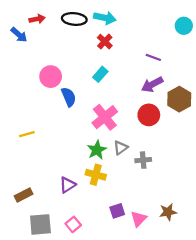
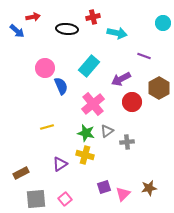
cyan arrow: (105, 18) -> (117, 33), moved
black ellipse: (74, 19) -> (67, 29), moved
red cross: (105, 42) -> (93, 17), moved, turned 32
purple line: (153, 57) -> (144, 56), moved
cyan rectangle: (100, 74) -> (89, 66), size x1.5
purple arrow: (152, 84) -> (121, 79), moved
yellow line: (27, 134) -> (47, 127), moved
green star: (97, 150) -> (86, 133), turned -30

